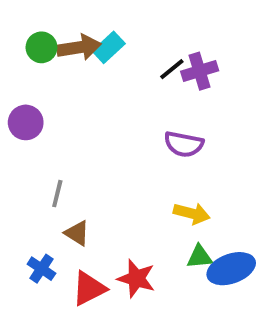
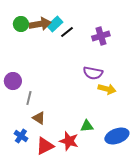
black line: (172, 69) -> (67, 32), moved
purple circle: (26, 122) -> (13, 81), moved
yellow arrow: (192, 213) -> (107, 89), moved
green triangle: (200, 257) -> (87, 126), moved

